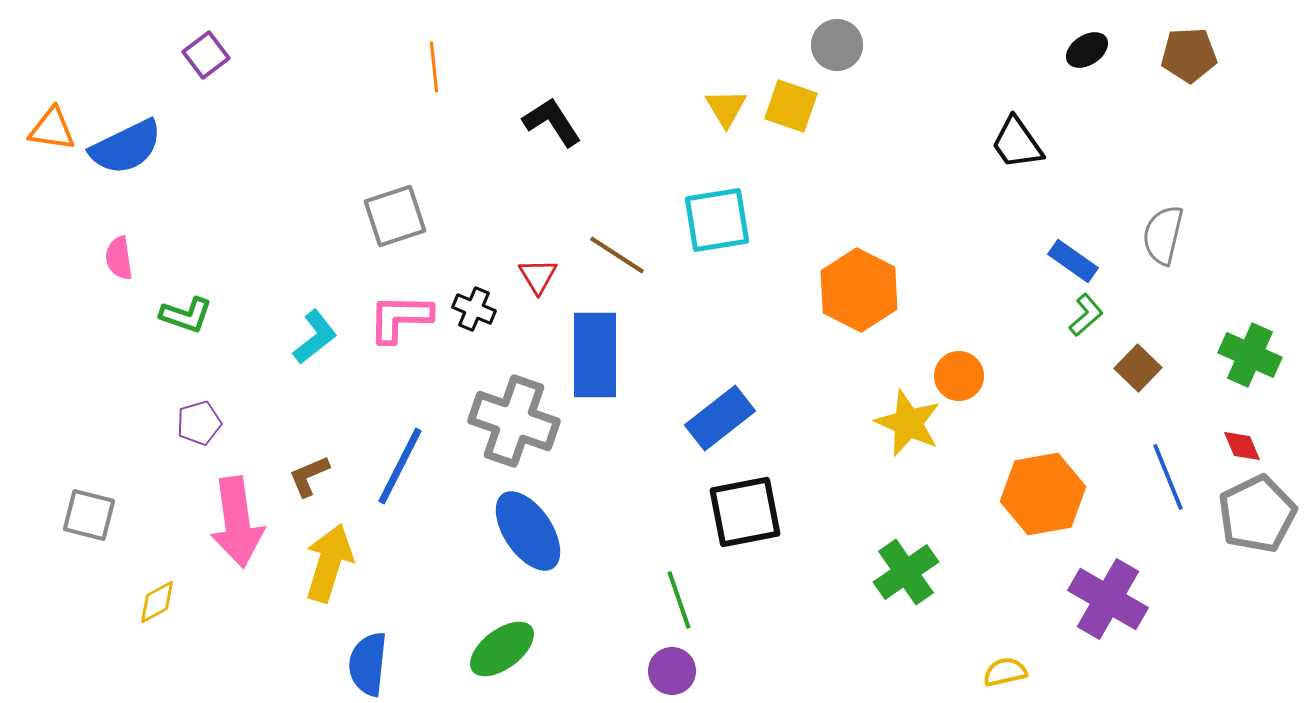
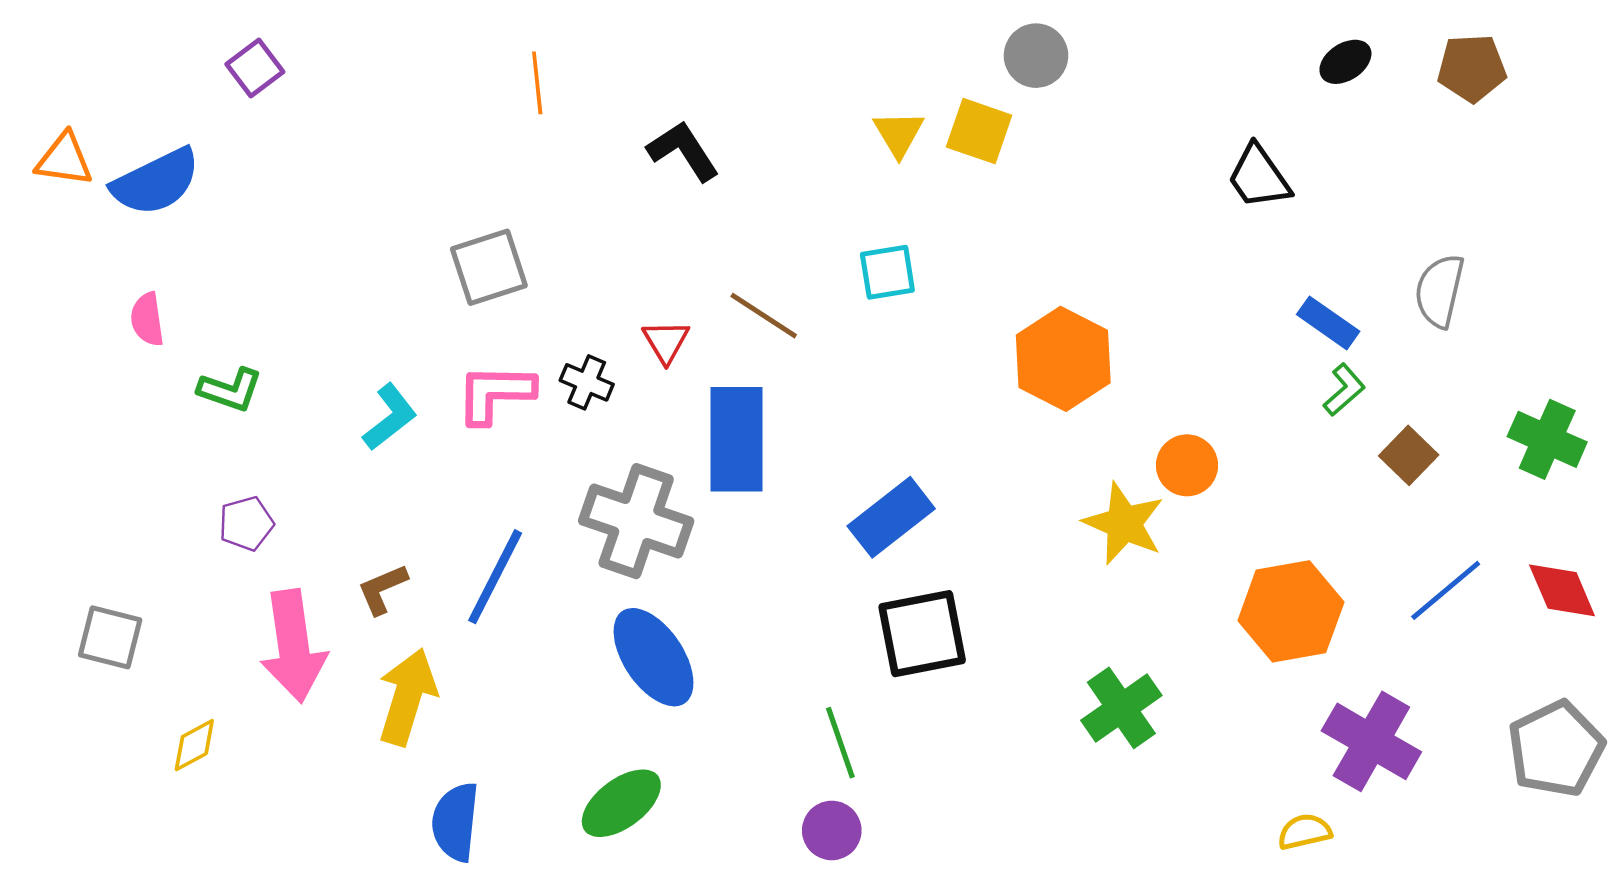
cyan square: (717, 220) -> (887, 272), size x0.7
red diamond: (1242, 446) -> (1562, 590), moved, size x1.5
blue line: (1168, 477) -> (1446, 590), turned 72
gray pentagon: (1257, 514) -> (1556, 749), moved
yellow semicircle: (1005, 672) -> (1305, 832), moved

